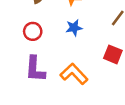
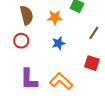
red circle: (33, 31) -> (21, 41), moved

